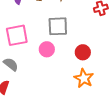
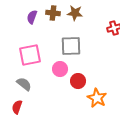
red circle: (83, 52) -> (78, 81), moved

